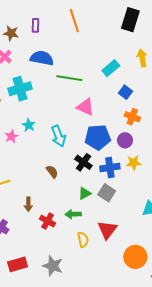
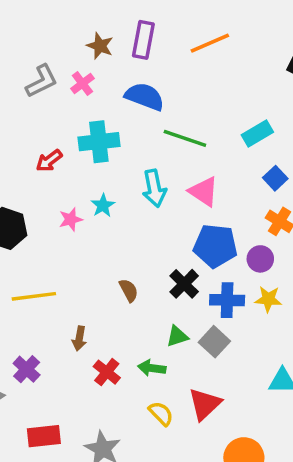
orange line: (74, 21) -> (210, 43), turned 75
purple rectangle: (36, 25) -> (143, 40), size x1.5
cyan arrow: (59, 136) -> (154, 188), moved
yellow semicircle: (83, 240) -> (161, 413), turned -42

